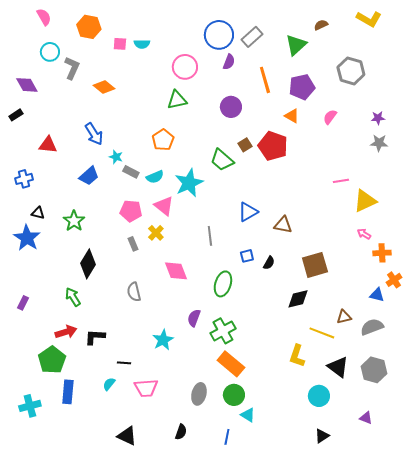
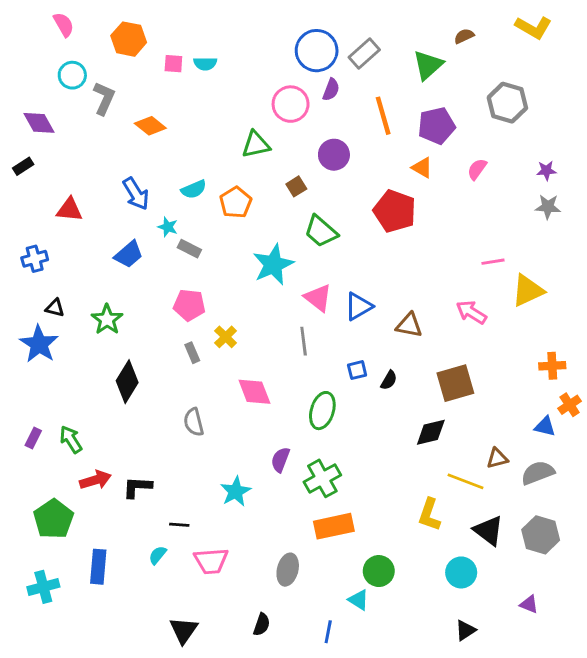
pink circle: (185, 67) -> (291, 104), moved
brown square: (245, 145) -> (296, 186), moved
cyan semicircle: (155, 177) -> (194, 189), moved
pink triangle: (164, 206) -> (318, 298), moved
pink arrow: (364, 234) -> (471, 312), moved, size x1.5
green arrow: (73, 297) -> (71, 439), moved
green pentagon: (52, 360) -> (53, 519), moved
orange rectangle: (231, 364) -> (334, 526), turned -52
green circle: (234, 395) -> (379, 571), moved
black triangle: (127, 436) -> (184, 630), turned 40

